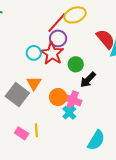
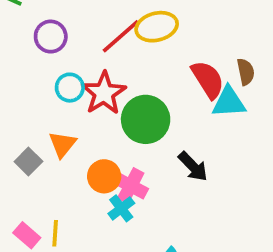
purple circle: (58, 38) -> (51, 37), moved
green circle: (76, 64) -> (146, 119), size x1.6
black arrow: (88, 80) -> (193, 167), moved, turned -96
gray square: (17, 95) -> (28, 161), size x0.6

